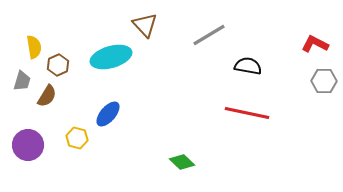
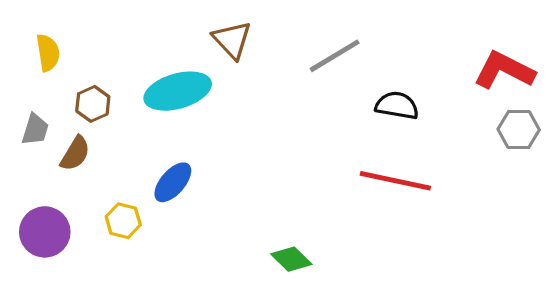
red L-shape: (315, 44) -> (504, 70), size x1.4
yellow semicircle: (34, 47) -> (48, 53), moved

